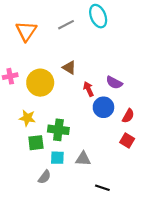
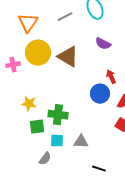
brown triangle: (69, 68) -> (68, 57), size x1.6
yellow circle: (40, 83) -> (38, 53), moved
purple semicircle: (114, 83) -> (103, 44), moved
red arrow: (88, 89) -> (111, 77), moved

